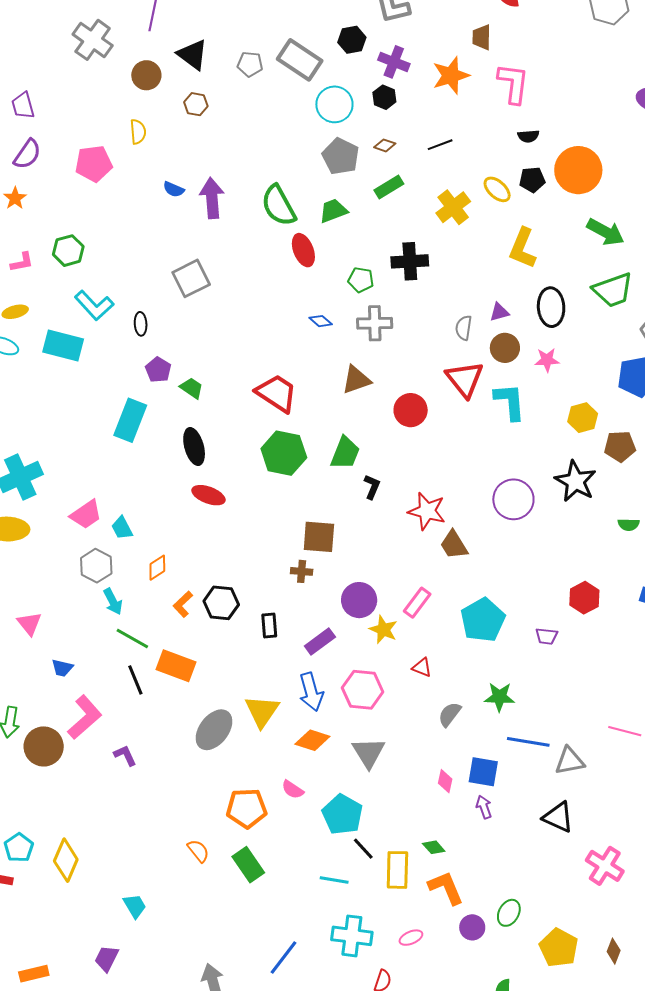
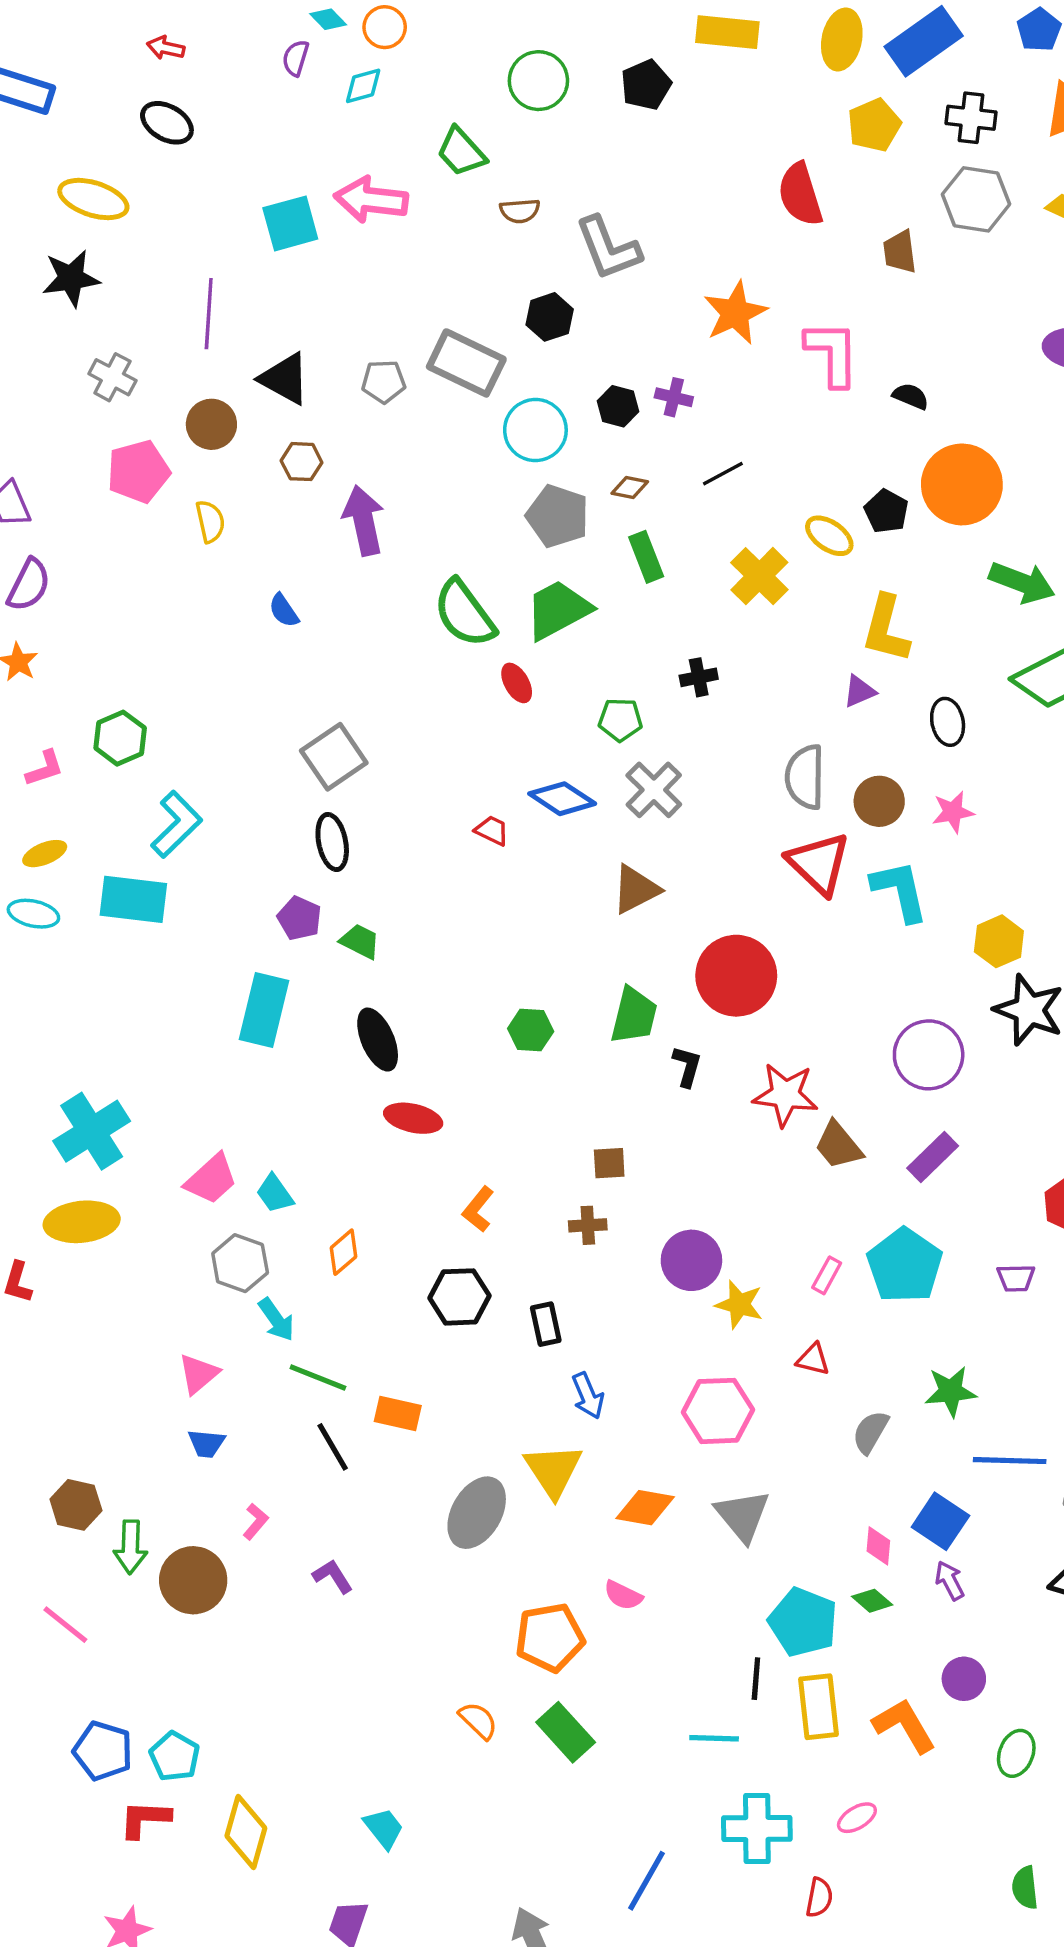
brown trapezoid: (482, 37) -> (900, 252), moved
gray cross: (93, 40) -> (112, 377), size x0.7
purple cross: (394, 62) -> (674, 397), moved, size x0.7
orange star: (451, 75) -> (735, 313), moved
black semicircle: (528, 136) -> (911, 396), moved, turned -145
pink pentagon: (94, 164) -> (138, 472), moved
black pentagon: (532, 180) -> (886, 511), turned -30
green rectangle: (389, 187) -> (646, 557), turned -72
blue semicircle: (174, 189) -> (284, 611), turned 40
purple arrow: (212, 198) -> (364, 520), moved
green trapezoid: (333, 211) -> (558, 610), size x1.4
red ellipse: (303, 250) -> (517, 683), size x0.7
black cross: (410, 261) -> (699, 677), size x0.6
cyan L-shape: (94, 305) -> (176, 824), turned -84
black ellipse: (551, 307) -> (948, 722), size x0.7
purple triangle: (499, 312) -> (859, 691), moved
blue diamond: (321, 321) -> (562, 799), size x1.6
gray cross: (375, 323) -> (654, 790), turned -36
black ellipse: (141, 324) -> (332, 842), moved, size x1.4
gray semicircle: (464, 328) -> (805, 777), size x1.5
red trapezoid: (277, 393) -> (492, 830), moved, size x0.5
red circle: (411, 410) -> (736, 976), moved, size x1.4
yellow hexagon: (583, 418) -> (999, 941), moved
green hexagon: (284, 453) -> (531, 1030), size x0.6
brown square: (319, 537) -> (609, 1163), size x0.6
pink rectangle: (417, 603) -> (827, 1275), moved, size x0.7
orange L-shape: (183, 604) -> (478, 1209), moved
pink triangle: (29, 624) -> (198, 1374), moved, turned 36
purple rectangle: (320, 641) -> (933, 1157), moved
orange rectangle: (176, 666) -> (398, 1414), size x0.7
blue arrow: (311, 692) -> (588, 1396), moved, size x0.7
pink L-shape: (85, 717) -> (256, 1522), size x0.5
blue square: (483, 772) -> (940, 1521), turned 32
cyan pentagon: (342, 814) -> (803, 1622), moved
green diamond: (434, 847) -> (872, 1601), moved
black line: (363, 849) -> (756, 1679), turned 55
yellow diamond: (66, 860) -> (246, 1832), moved
purple circle: (472, 927) -> (964, 1679), moved

